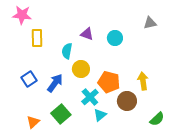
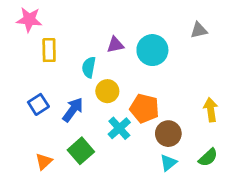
purple triangle: (87, 34) -> (115, 45), turned -32
cyan circle: (115, 38) -> (152, 50), size x1.5
yellow arrow: (143, 81) -> (211, 110), moved
cyan triangle: (100, 115) -> (168, 163), moved

